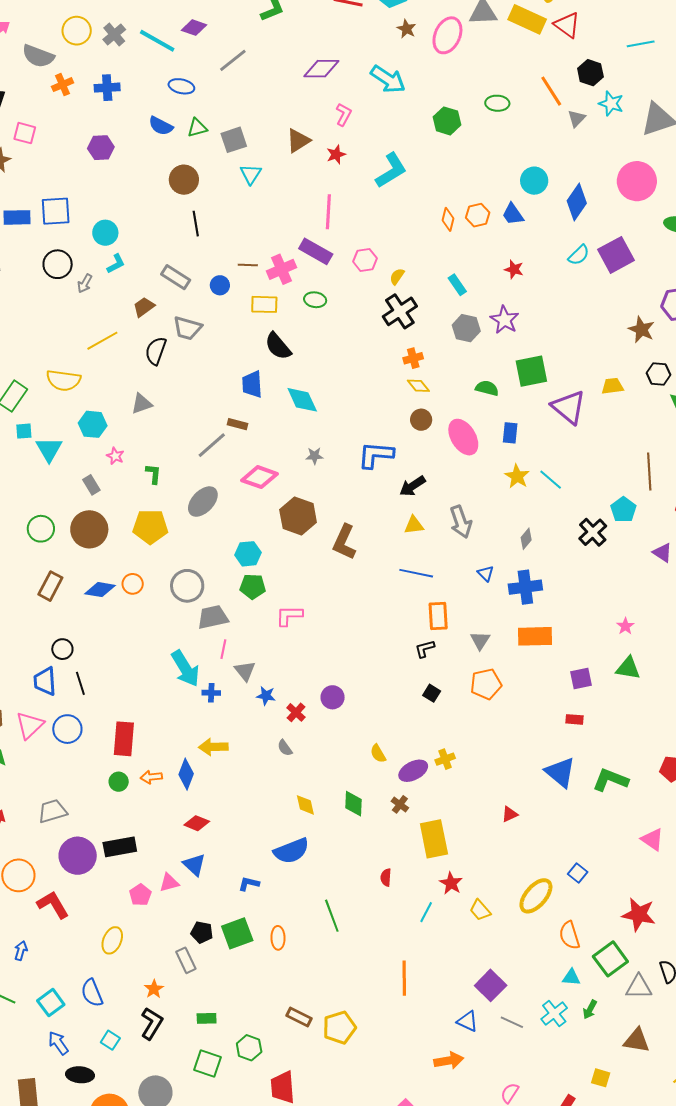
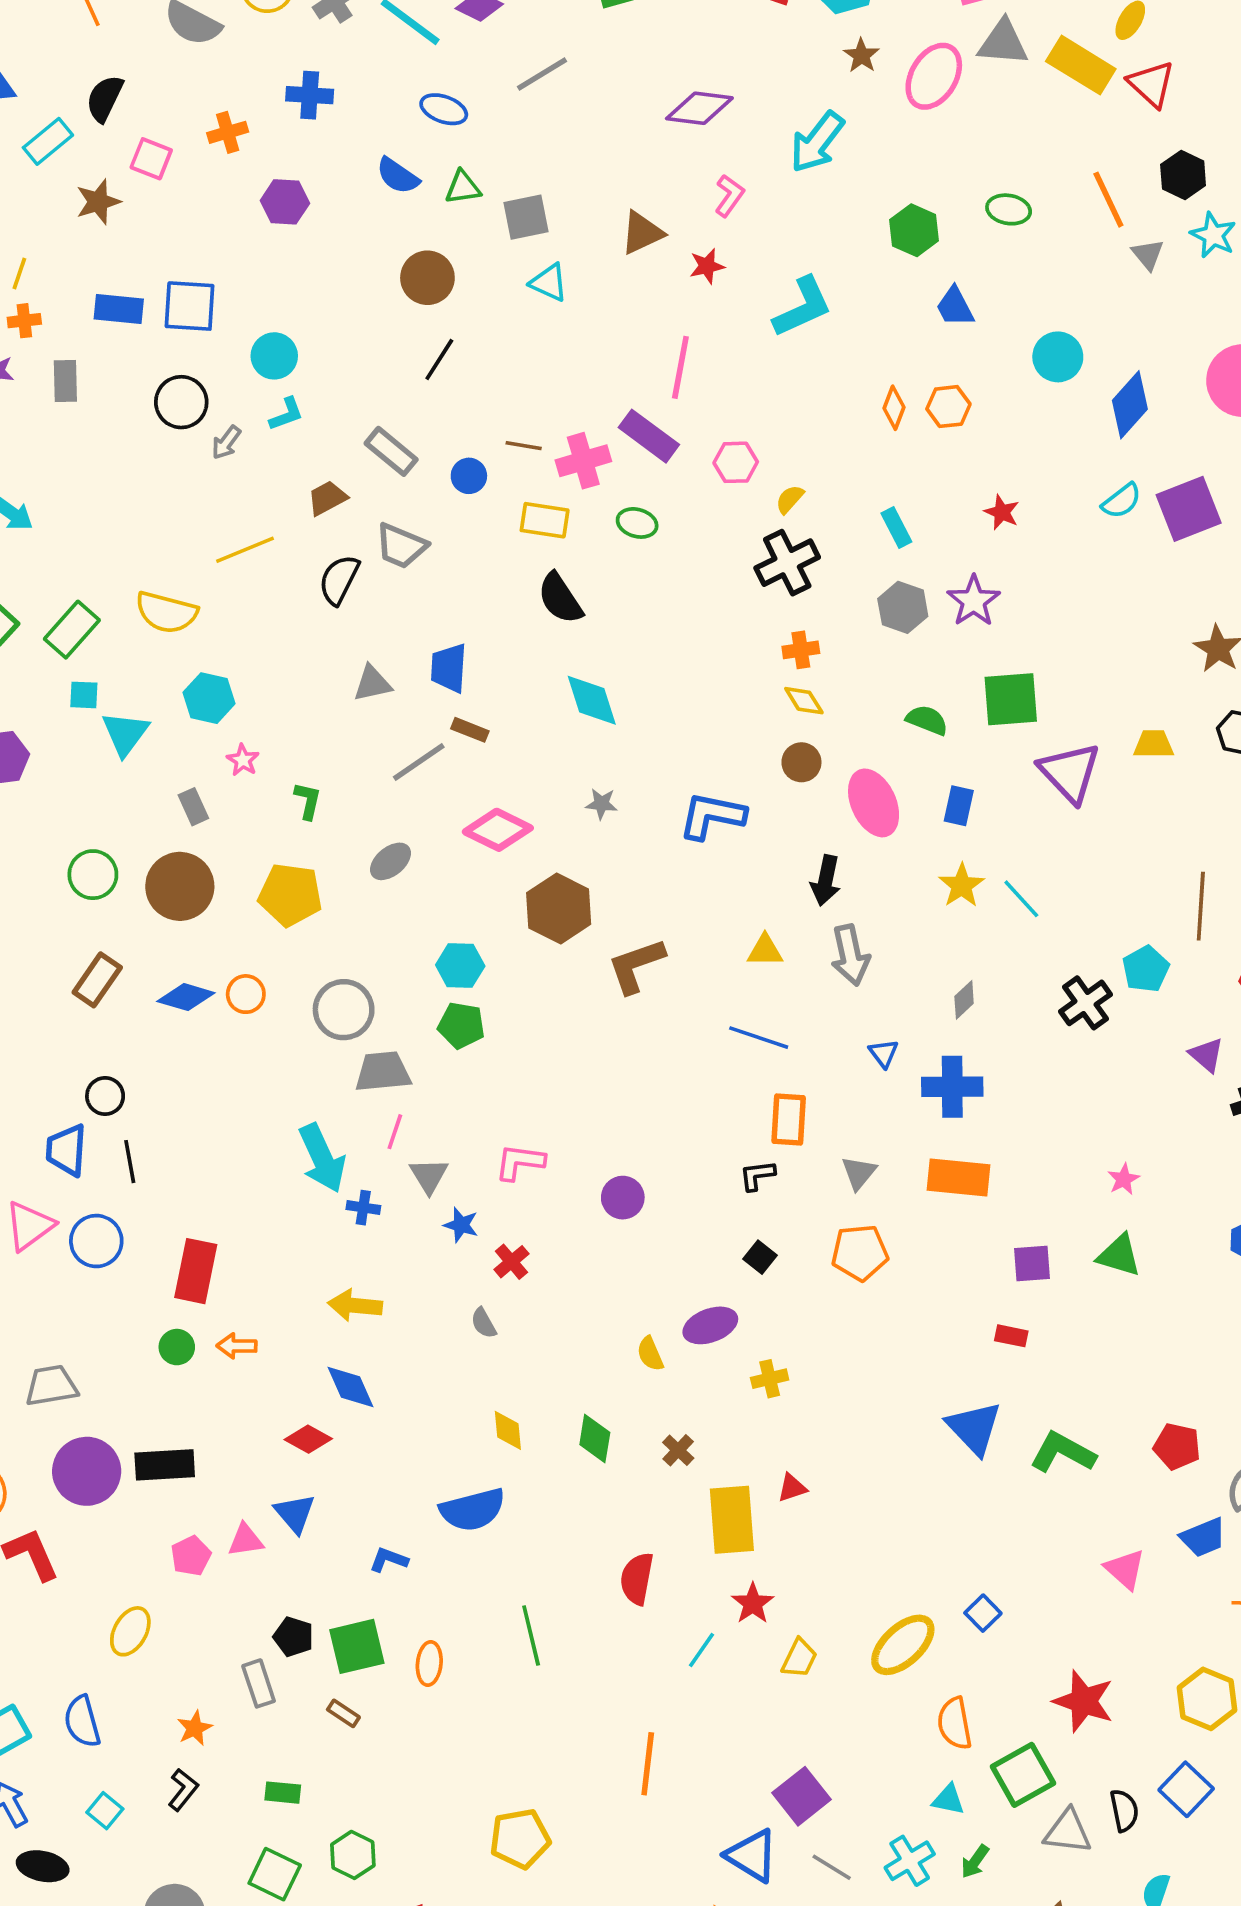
cyan arrow: (388, 79) -> (817, 142), turned 87
orange cross: (63, 85) -> (228, 132), moved
gray triangle: (577, 118) -> (1148, 254), turned -30
cyan triangle: (251, 174) -> (549, 283), turned -45
blue trapezoid: (513, 214) -> (955, 307), moved
black line: (196, 224) -> (439, 359), turned 35
blue trapezoid: (252, 384) -> (449, 668), moved
gray triangle: (142, 404) -> (372, 683), moved
black arrow: (412, 486) -> (826, 880), moved, turned -52
gray ellipse: (203, 502) -> (390, 861), size x0.7
brown L-shape: (344, 542) -> (636, 966), turned 39
pink L-shape: (289, 616) -> (520, 1162), moved
purple circle: (333, 697) -> (623, 1198), moved
purple ellipse: (413, 771) -> (710, 1325), moved
blue diamond: (186, 774) -> (351, 1387), moved, turned -52
red triangle: (510, 814) -> (792, 1488), moved
red semicircle: (386, 877) -> (637, 1579), size x1.6
yellow trapezoid: (480, 910) -> (799, 1658), turned -120
brown rectangle: (299, 1017) -> (343, 1713), moved, size x0.7
blue triangle: (467, 1021) -> (752, 1856), size x1.4
black L-shape: (152, 1023) -> (183, 1790), size x0.7

